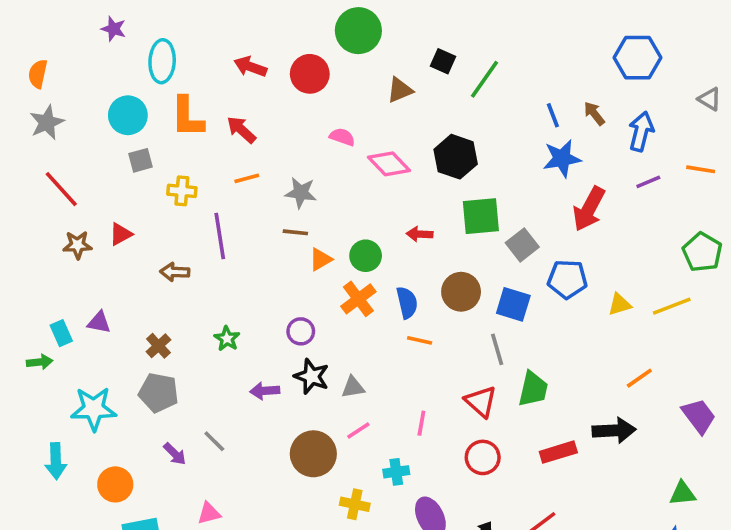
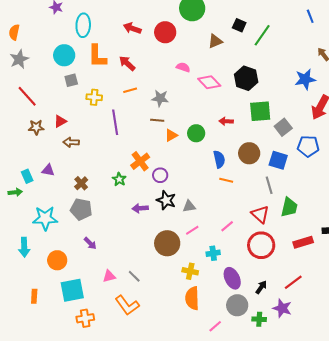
blue line: (553, 115) -> (310, 16), moved
brown arrow: (175, 272) -> (71, 142), moved
orange cross: (358, 299) -> (140, 161), moved
pink line: (421, 423) -> (227, 226), turned 40
gray line: (214, 441) -> (134, 276), moved
red circle: (483, 457) -> (261, 245), size x1.4

